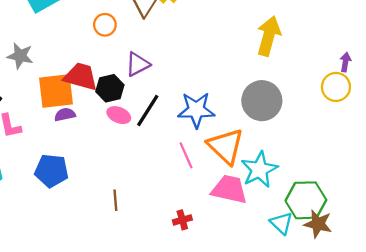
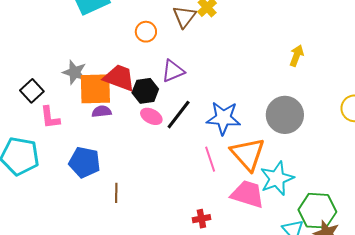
yellow arrow: (269, 36) -> (297, 56), size x0.6
gray star: (20, 56) -> (75, 72), moved
brown line: (115, 200) -> (116, 193), moved

